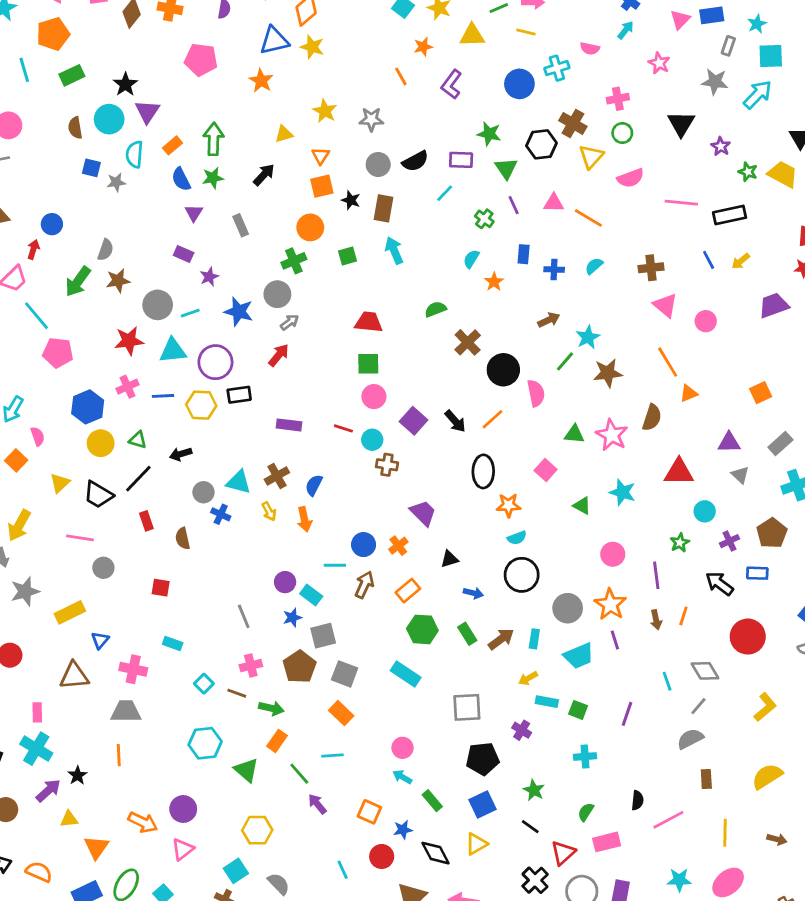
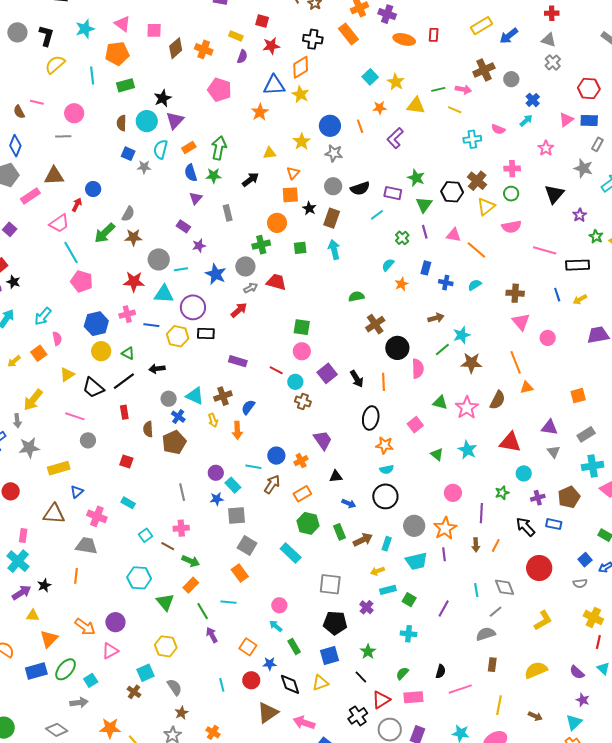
blue circle: (519, 84) -> (330, 126), moved
red trapezoid: (369, 322) -> (276, 282), moved
orange line: (492, 419) -> (384, 382), turned -60
brown pentagon: (300, 667) -> (174, 442), moved
cyan rectangle: (547, 702) -> (388, 590), turned -35

